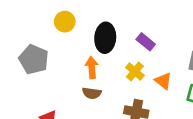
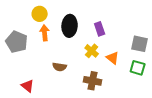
purple rectangle: (146, 42) -> (100, 29), turned 32
orange arrow: (92, 67) -> (45, 33), moved

